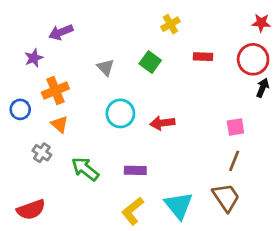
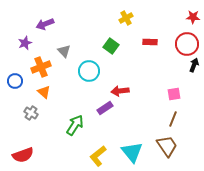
gray triangle: (106, 67) -> (64, 51), moved
cyan circle: (120, 113) -> (89, 71), moved
green arrow: (85, 169) -> (75, 125), moved, turned 85
purple rectangle: (135, 170) -> (105, 108), moved, turned -35

